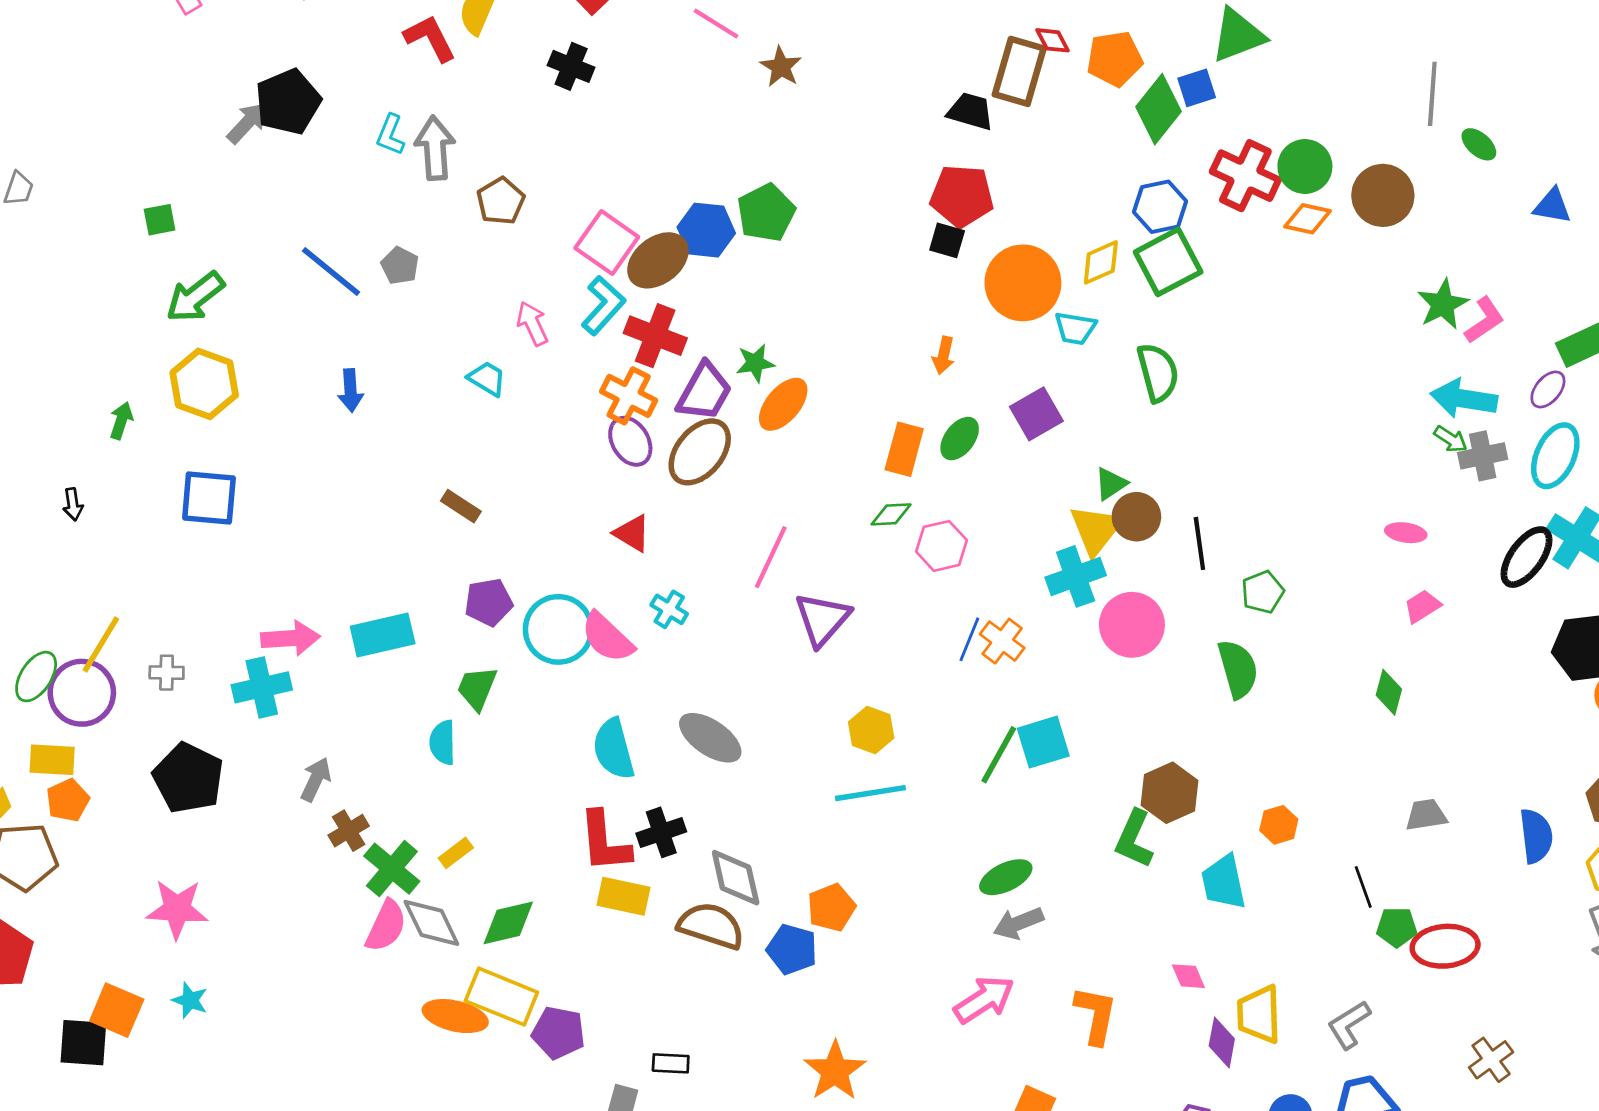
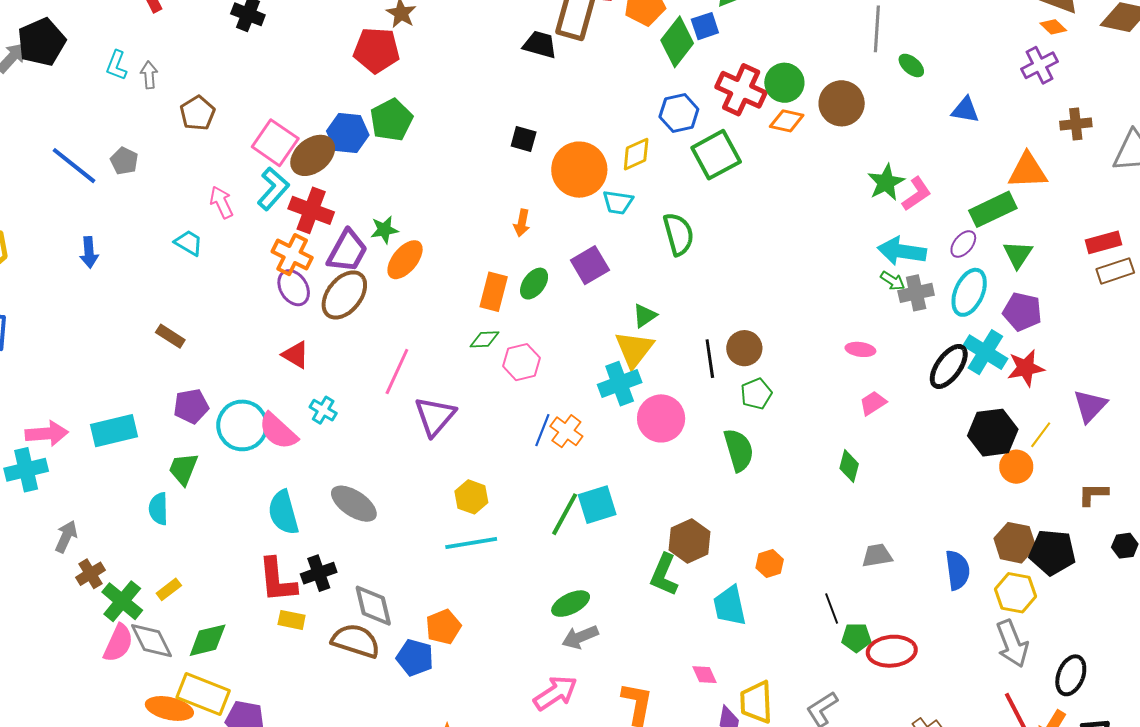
gray arrow: (435, 148) -> (149, 75), size x0.6
red pentagon: (962, 196) -> (376, 50), moved
green square: (1168, 262) -> (716, 155), moved
brown circle: (1136, 517) -> (744, 348), moved
yellow rectangle: (624, 896) -> (292, 620), size x0.7

